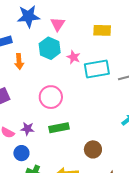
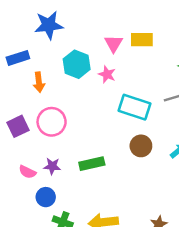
pink triangle: (58, 24) -> (114, 44), moved
cyan rectangle: (97, 69) -> (135, 107), moved, turned 30
pink circle: (51, 97) -> (52, 122), moved
brown circle: (93, 149) -> (141, 146), moved

